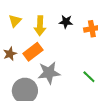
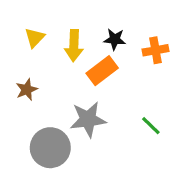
orange rectangle: (33, 52) -> (102, 71), moved

